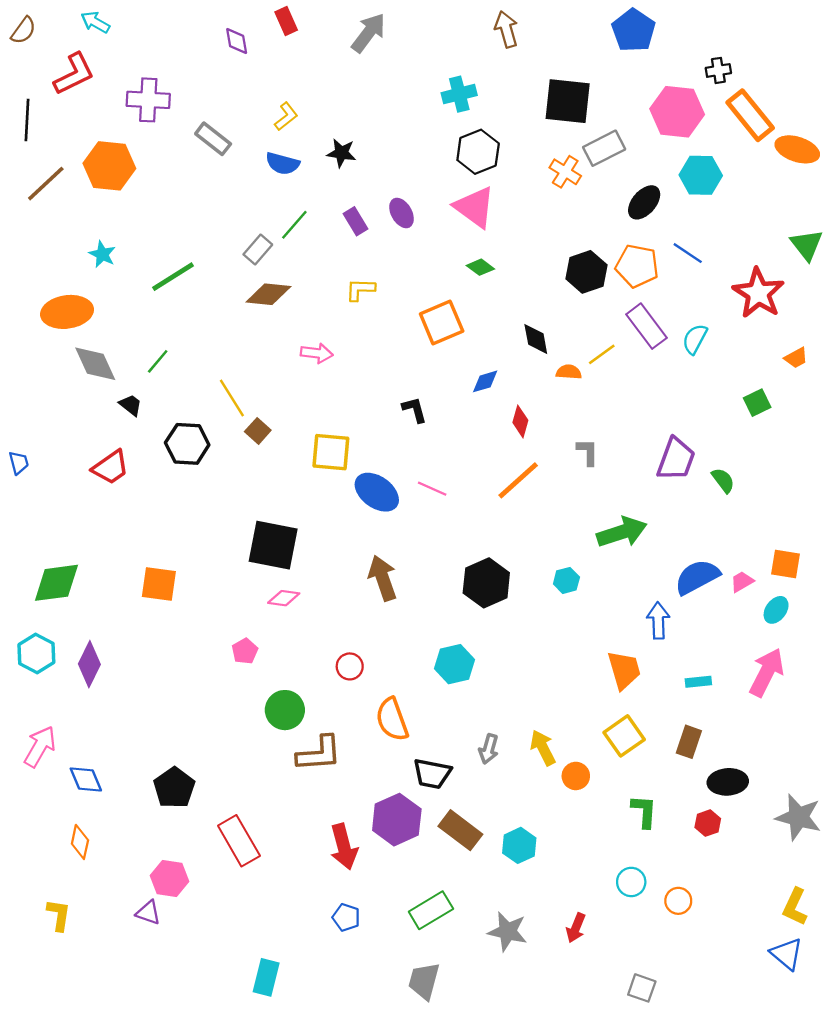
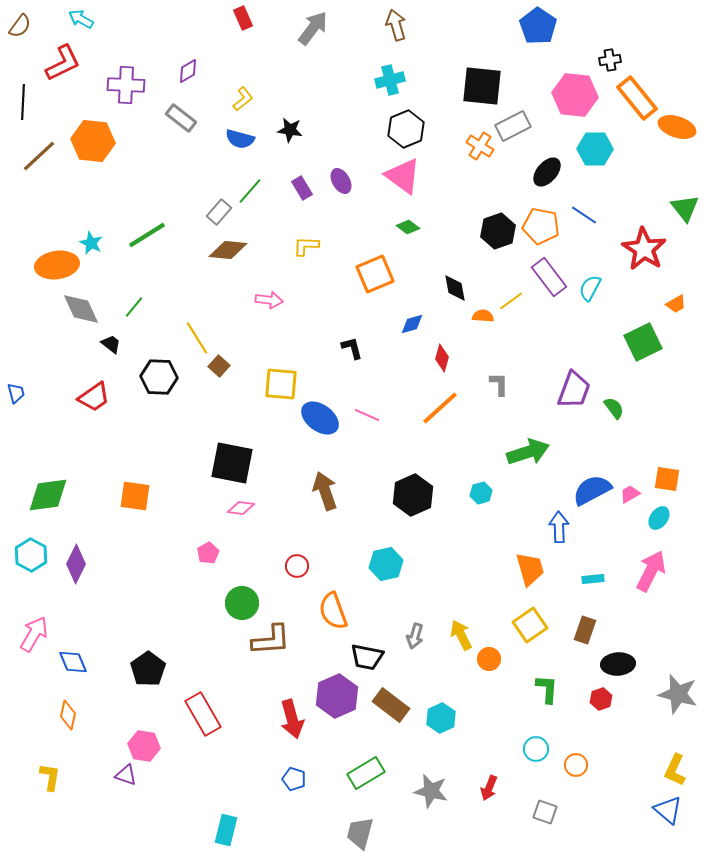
brown arrow: (506, 29) -> (396, 25), moved
purple diamond: (237, 41) -> (188, 71), moved, turned 70
cyan star: (102, 254) -> (91, 243), moved
green square: (757, 403) -> (643, 342), size x1.6
gray square: (642, 988) -> (545, 812), moved

